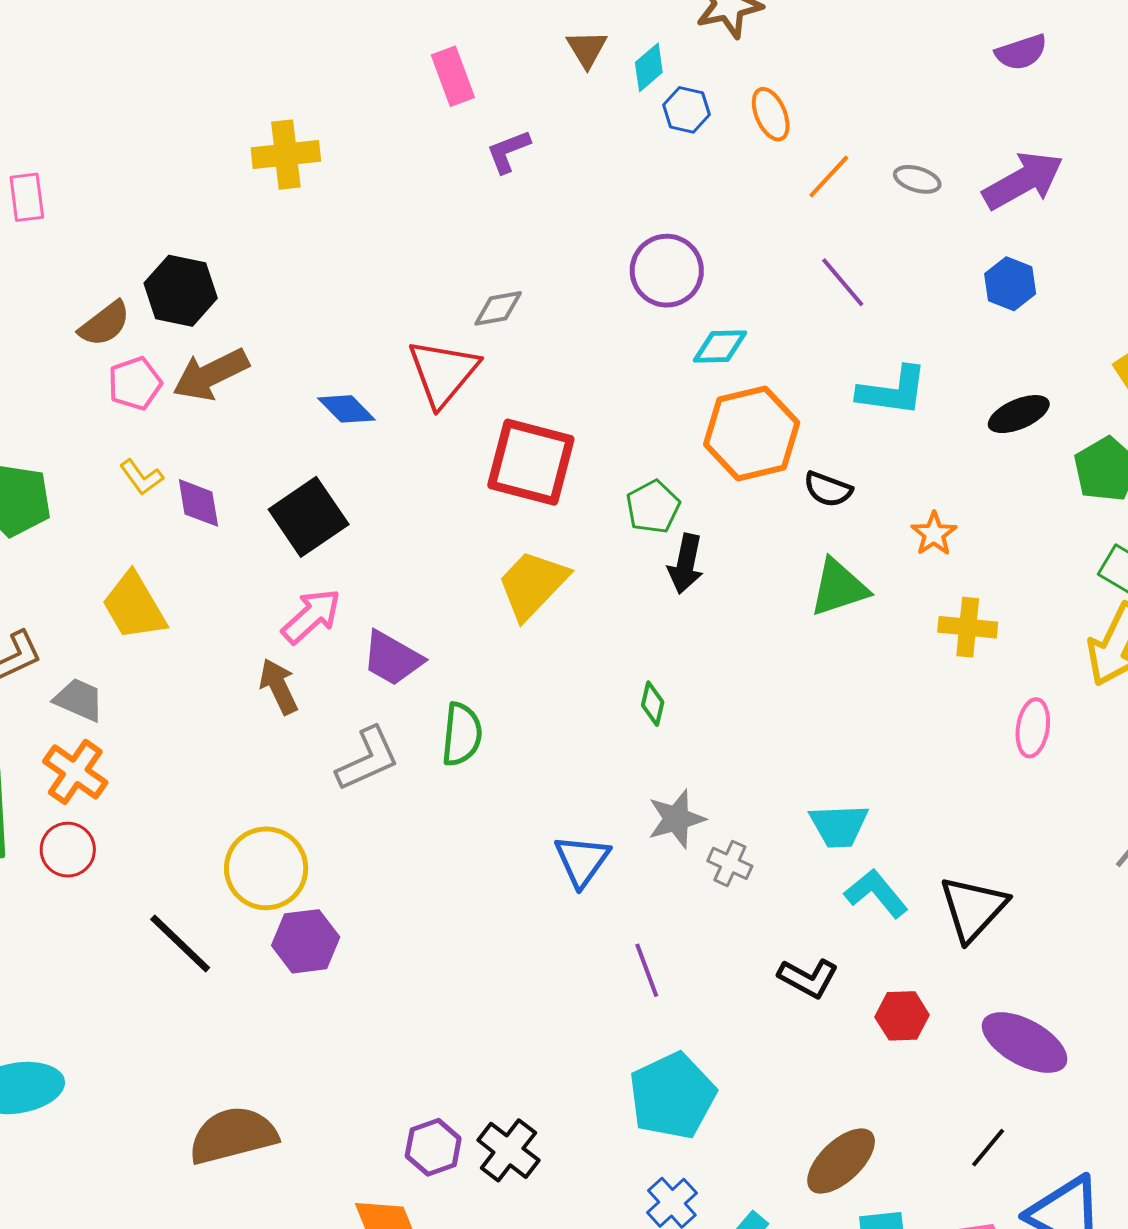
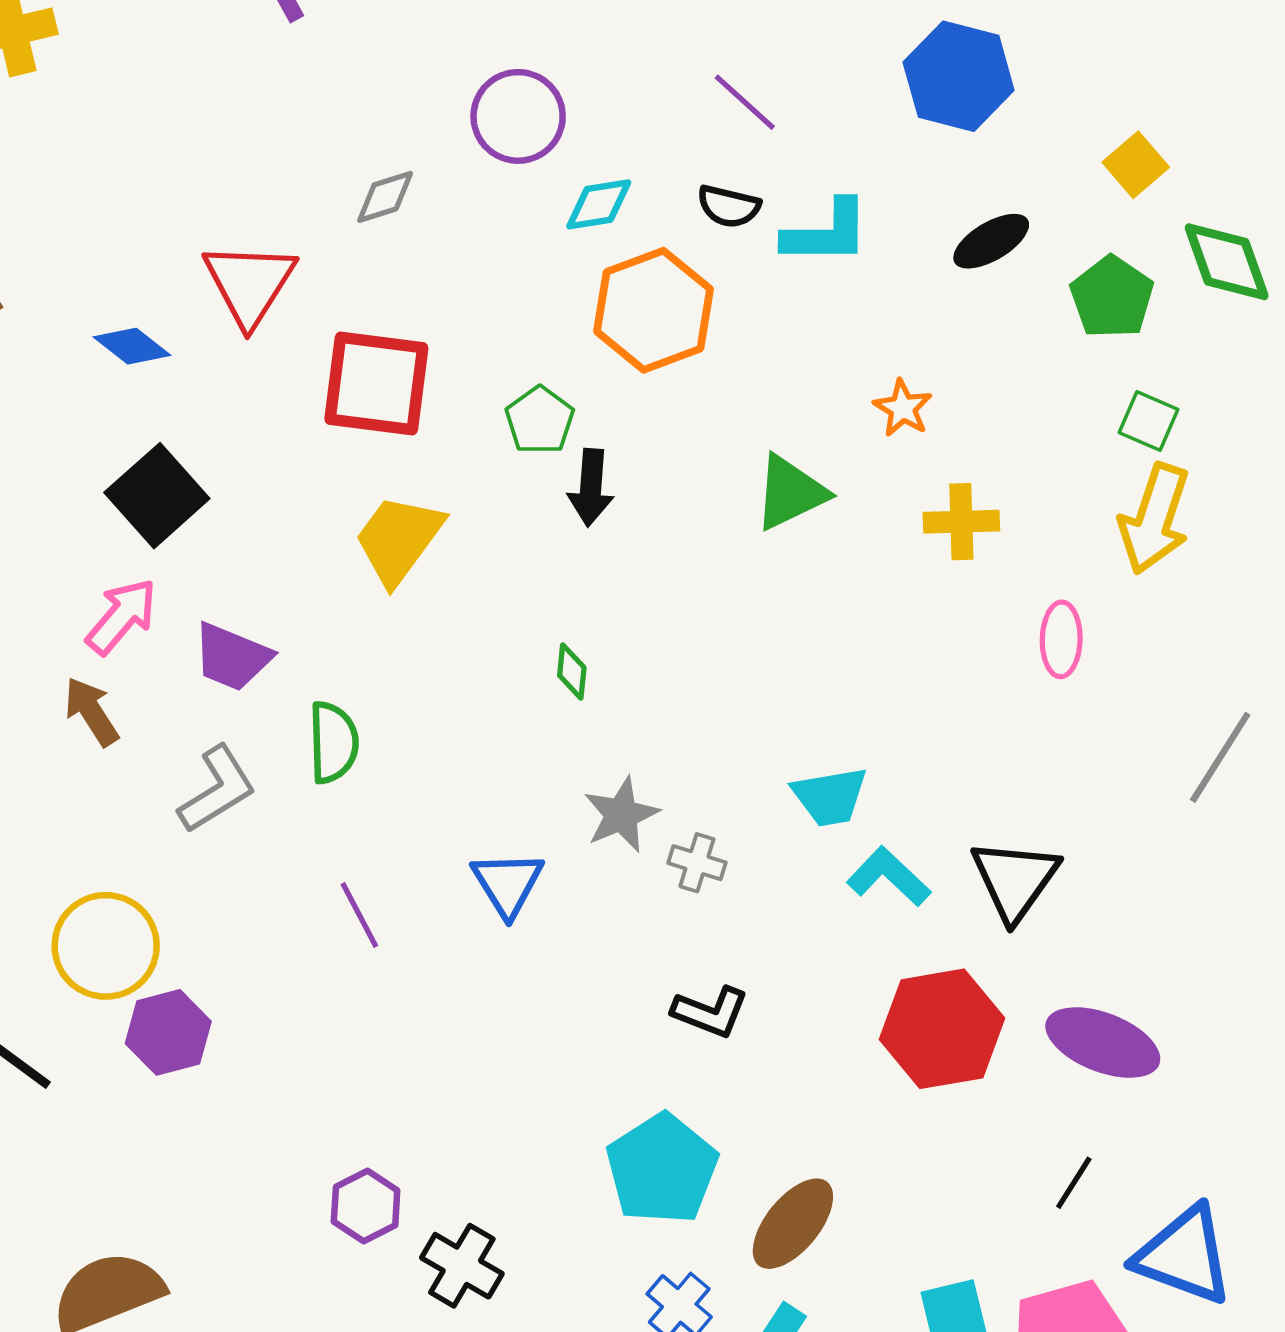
blue hexagon: (1010, 284) -> (959, 76), size x1.6
gray diamond: (498, 308) -> (385, 197), moved
black semicircle: (828, 489) -> (729, 206), moved
black square: (309, 517) -> (157, 496), moved
purple line: (647, 970) -> (359, 915), moved
black L-shape: (808, 978) -> (710, 1012), moved
red hexagon: (902, 1016) -> (942, 1029), size x1.8
purple hexagon: (433, 1147) -> (366, 1206), moved
brown ellipse: (841, 1161) -> (793, 1224), moved

